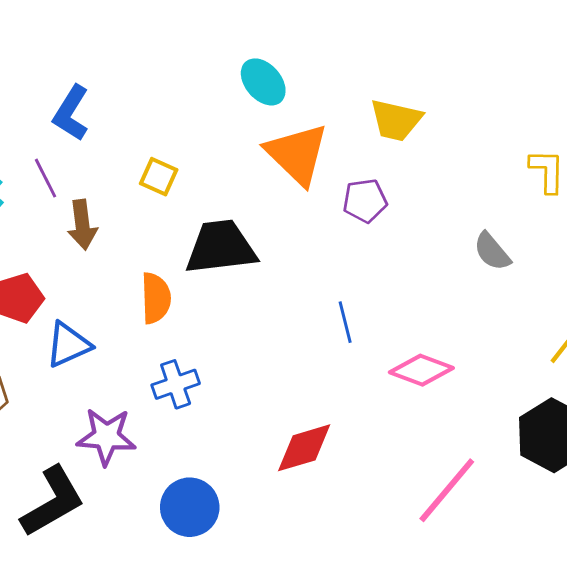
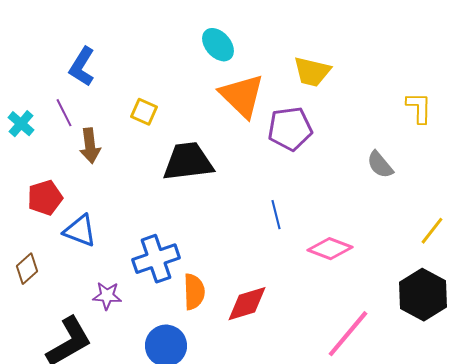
purple pentagon: (365, 201) -> (290, 129), size x1.4
orange semicircle: (156, 298) -> (194, 292), moved
blue triangle: (68, 345) -> (80, 231), turned 45
blue cross: (176, 384) -> (156, 259), size x1.4
purple star: (106, 437) -> (107, 296), size x0.7

